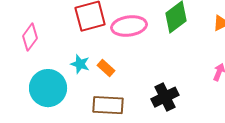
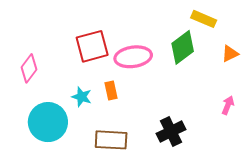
orange rectangle: (106, 68) -> (111, 90), moved, turned 36

